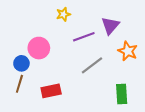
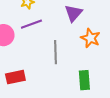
purple line: (84, 37) -> (31, 24), moved
gray line: (92, 65) -> (55, 52), turned -55

